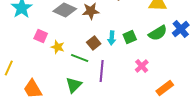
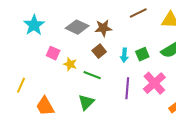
brown square: (94, 43) -> (99, 51), moved
pink cross: (142, 66) -> (154, 83), size x1.6
purple line: (102, 71) -> (127, 88), moved

